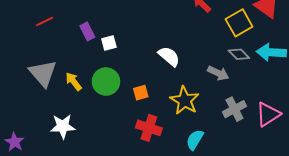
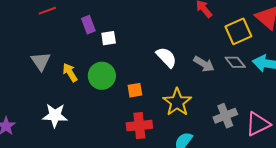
gray triangle: (43, 73) -> (41, 61), size x0.7
gray arrow: (218, 73) -> (204, 64), moved
red cross: (149, 128) -> (139, 126), turned -30

